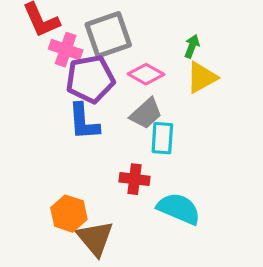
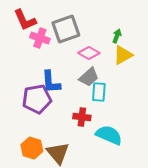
purple pentagon: (90, 79) -> (37, 99), moved
orange hexagon: (69, 214) -> (32, 148), moved

